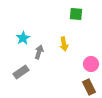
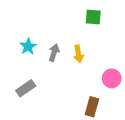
gray arrow: (39, 52) -> (54, 53), moved
brown rectangle: (89, 87) -> (92, 107), moved, turned 42

